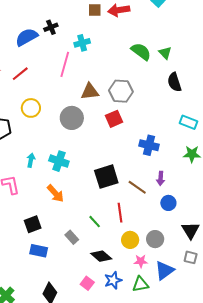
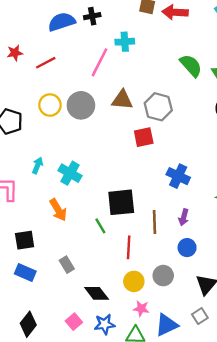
gray circle: (72, 118) -> (81, 105), moved
brown line: (137, 187) -> (154, 222), turned 42
green line: (95, 222) -> (100, 226), moved
gray circle: (155, 239) -> (163, 276), moved
gray square: (191, 257) -> (200, 316), turned 32

